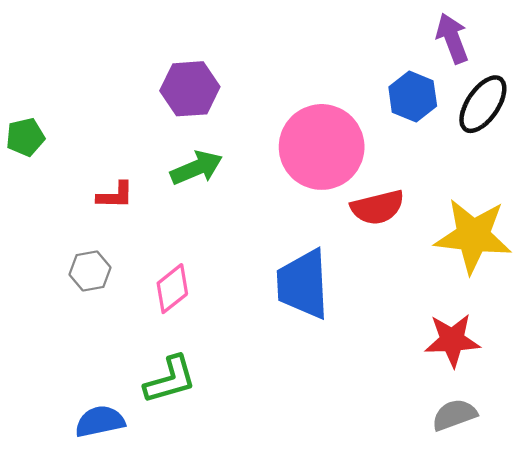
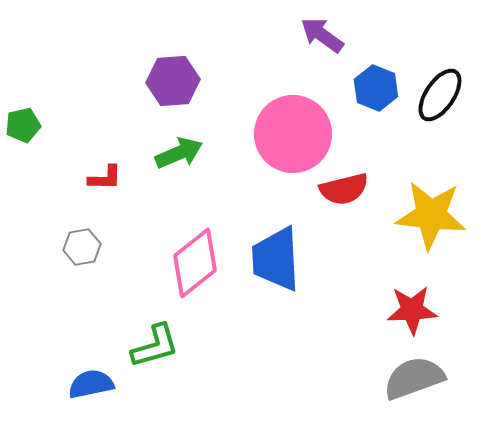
purple arrow: (452, 38) -> (322, 35), moved, turned -33
pink diamond: (172, 289) -> (195, 263), moved, size x1.5
gray semicircle: (454, 415) -> (414, 378), size x1.5

